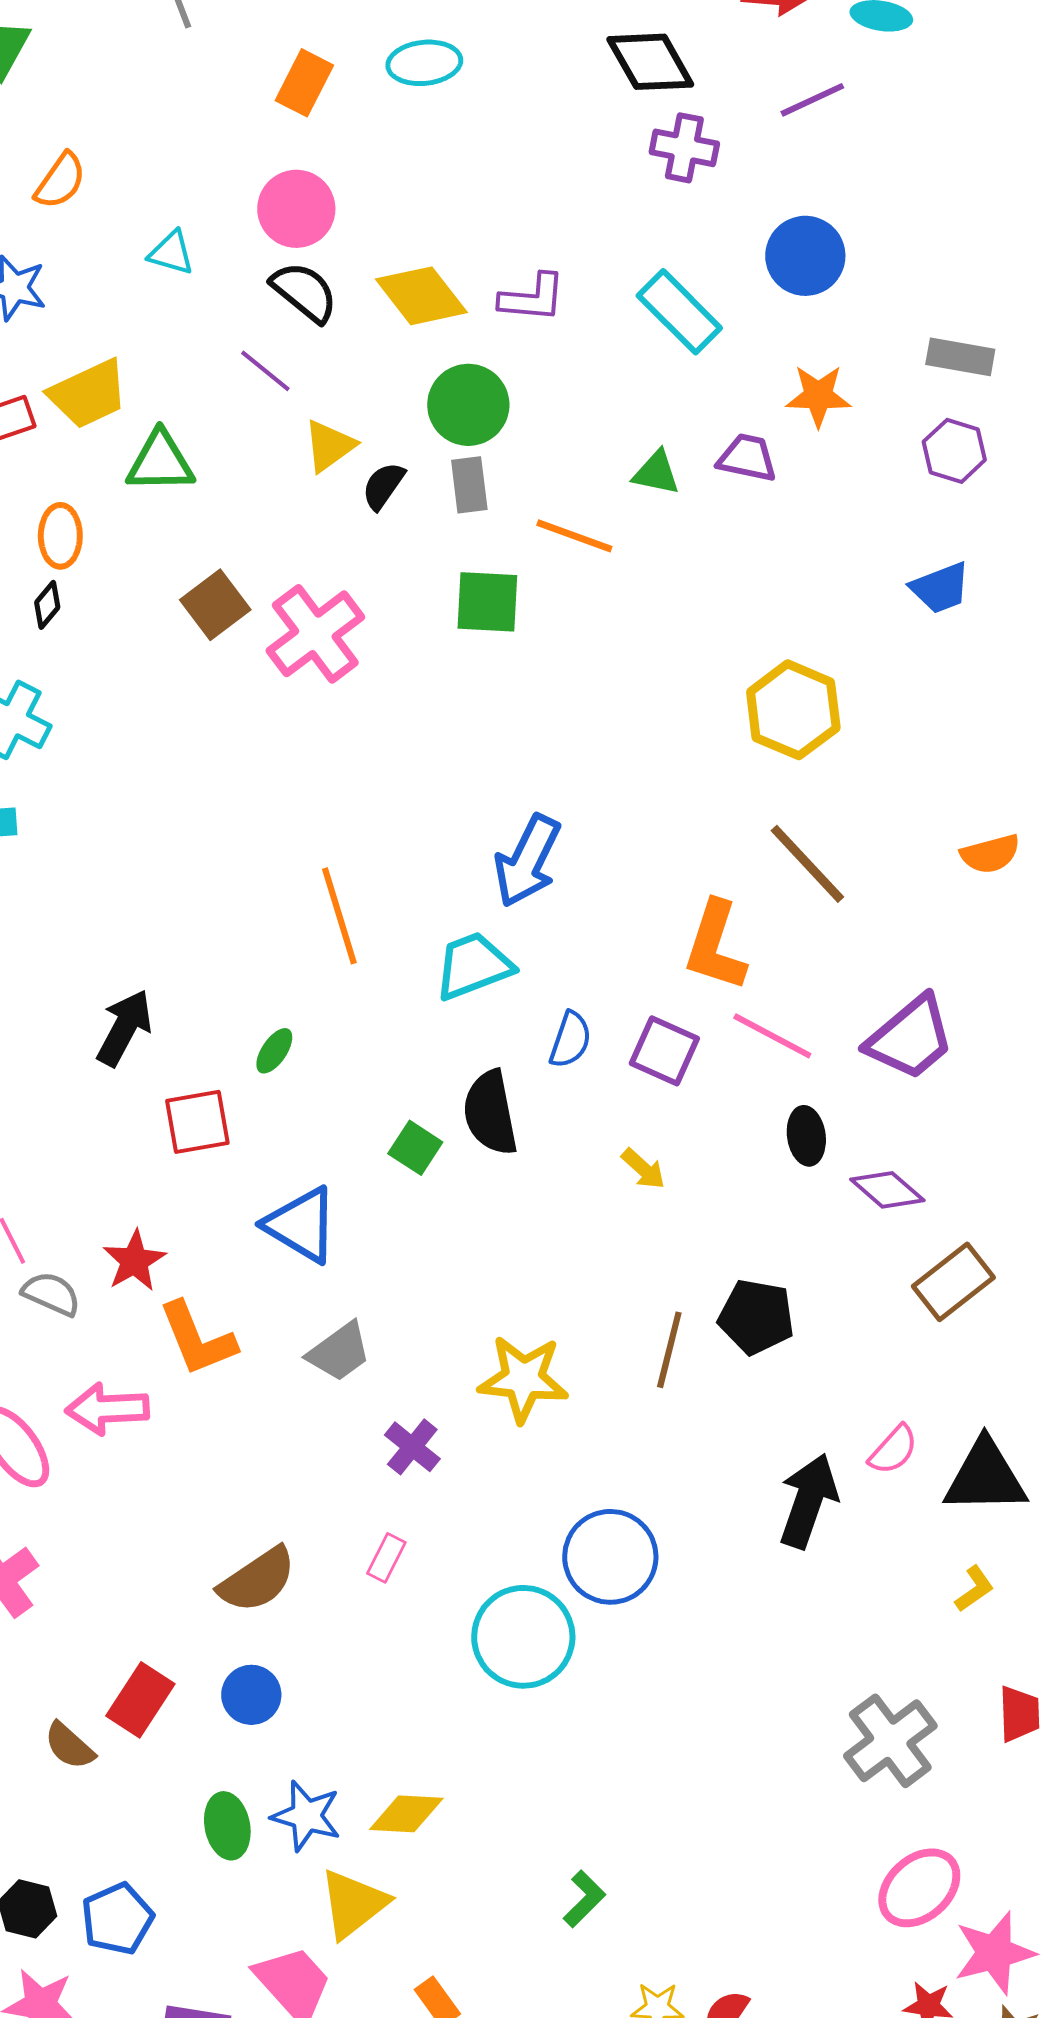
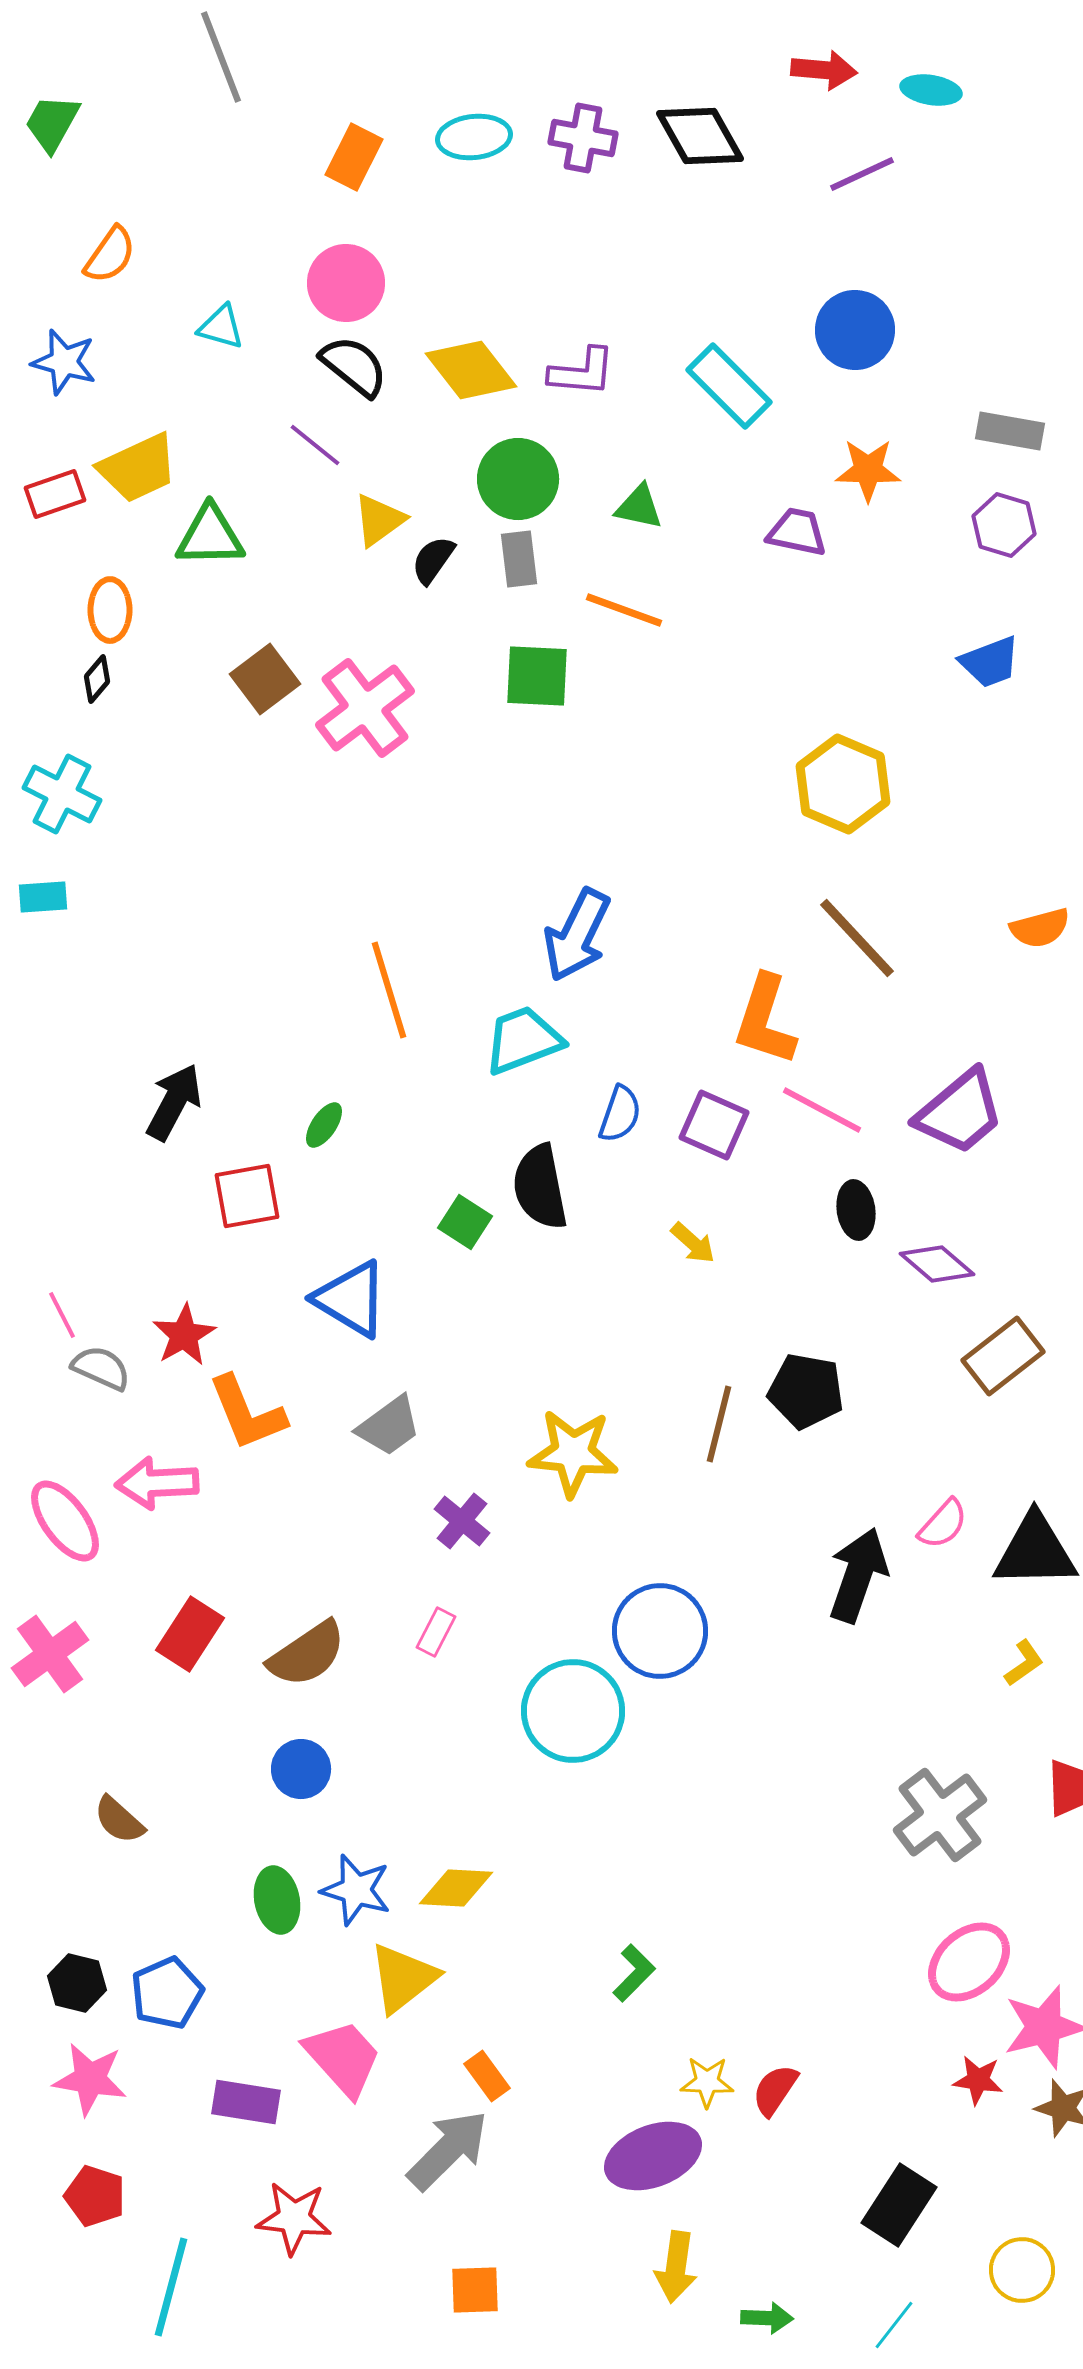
purple cross: (684, 148) -> (583, 138), moved
green triangle: (656, 473) -> (639, 507), moved
red rectangle: (140, 1700) -> (190, 1634), moved

